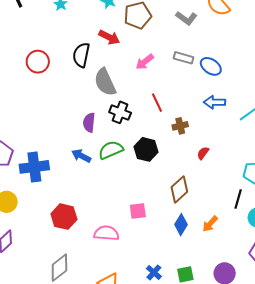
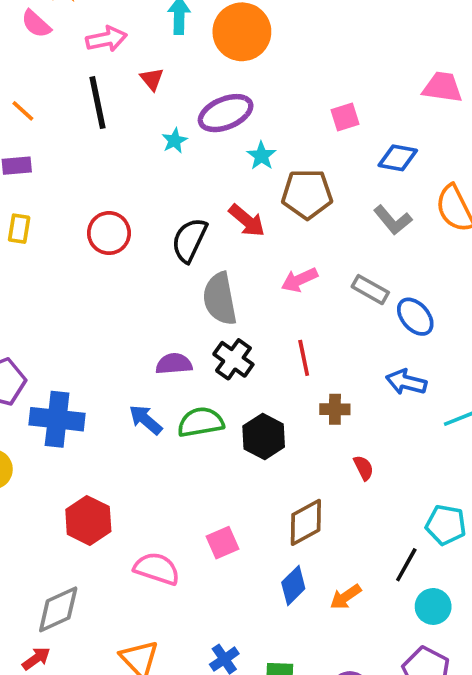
purple semicircle: (89, 123) -> (174, 364), turned 66
red semicircle: (203, 153) -> (364, 468), turned 104
pink square: (138, 211) -> (222, 543), turned -30

